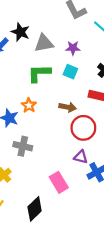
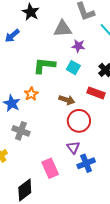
black star: (20, 32) -> (31, 12), moved
gray triangle: (44, 43) -> (63, 29), moved
purple triangle: (81, 157) -> (73, 147), turned 32

